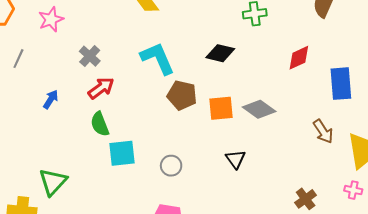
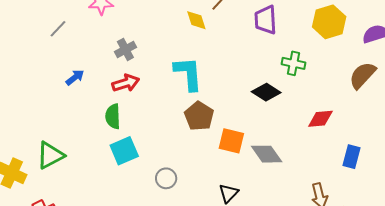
black diamond: (220, 53) -> (266, 92), moved
blue rectangle: (341, 84) -> (351, 157), size x0.7
cyan square: (122, 153) -> (124, 151), turned -36

